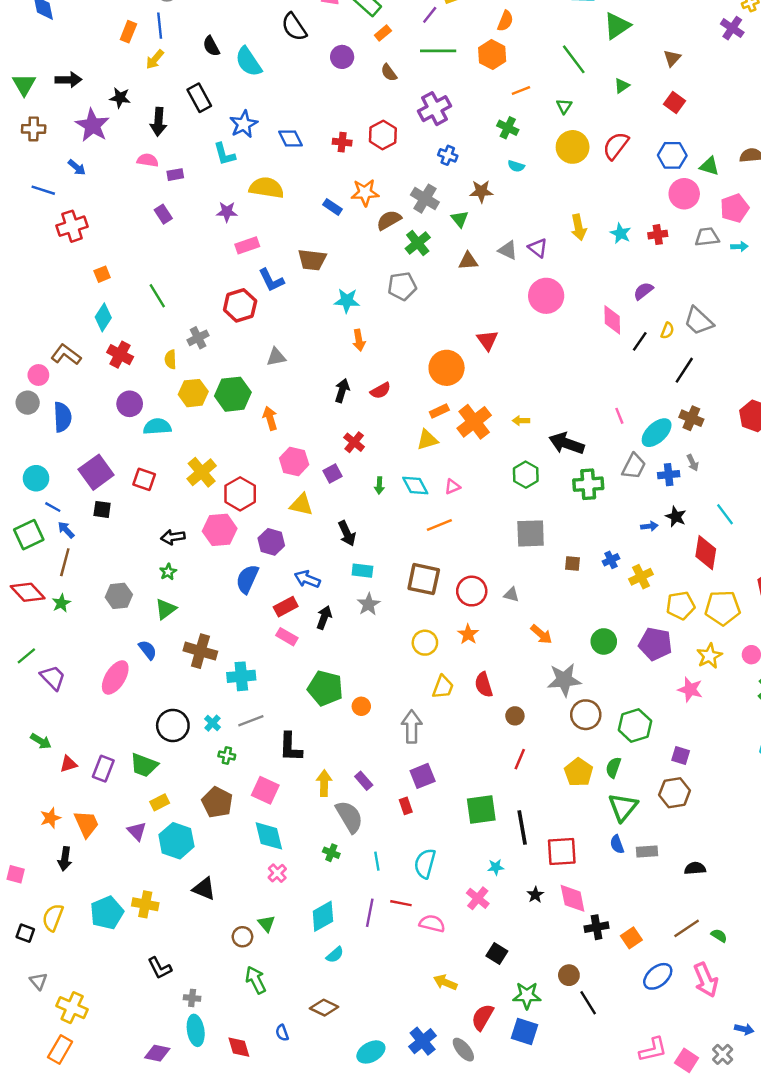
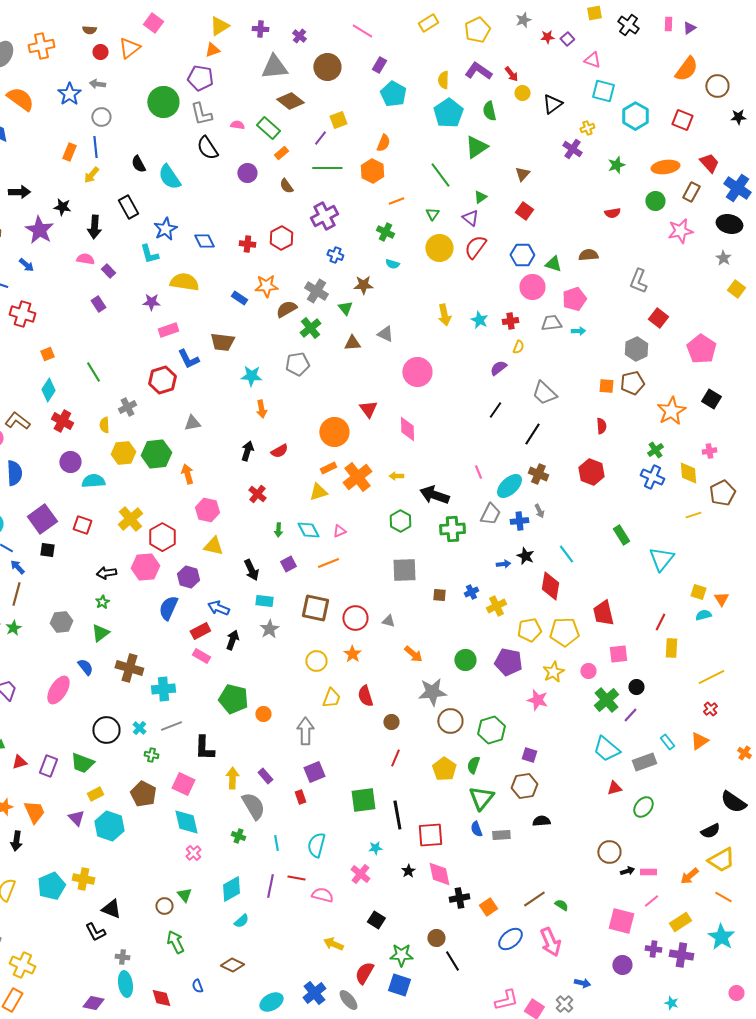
purple rectangle: (175, 175) -> (108, 271), turned 56
red cross: (72, 226) -> (22, 314), turned 35
purple triangle: (538, 248) -> (470, 218), moved
pink diamond: (612, 320) -> (407, 429), moved
yellow semicircle: (667, 331) -> (518, 347), moved
purple square: (332, 473) -> (288, 564), moved
black semicircle: (695, 868) -> (541, 821), moved
black triangle: (204, 889) -> (111, 909), moved

